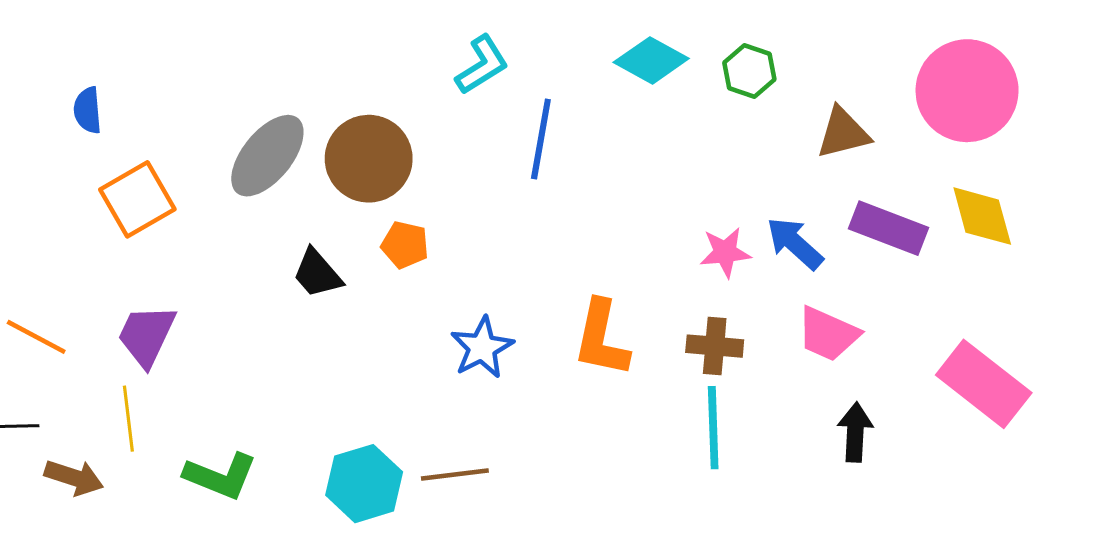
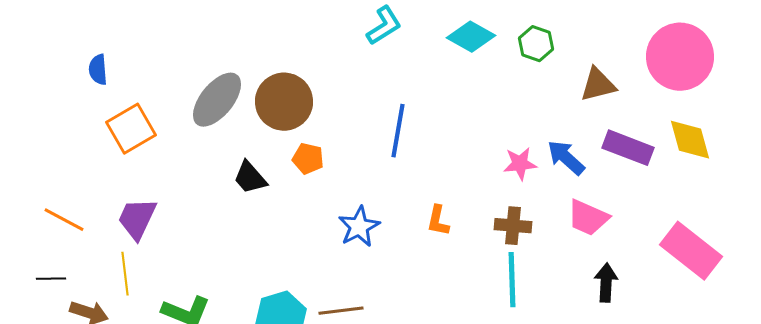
cyan L-shape: (482, 65) -> (384, 26), moved
blue line: (541, 139) -> (398, 131), moved
orange L-shape: (601, 338) -> (438, 221), size x0.6

